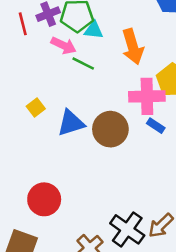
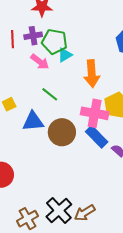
cyan triangle: (94, 30) -> (65, 55), turned -49
green line: (83, 63) -> (50, 94), moved
blue rectangle: (156, 126) -> (97, 137), size x1.6

